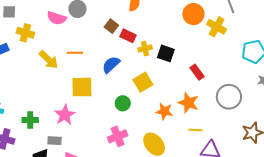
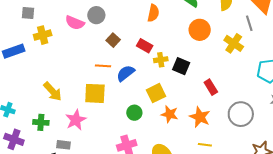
orange circle: (193, 14) -> (200, 30), moved
brown square: (111, 26) -> (113, 40), moved
yellow cross: (25, 33) -> (43, 35), turned -36
orange line: (75, 53) -> (103, 66), moved
yellow arrow: (49, 60) -> (53, 91), moved
orange star: (164, 111) -> (170, 114), moved

